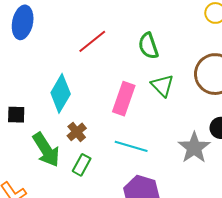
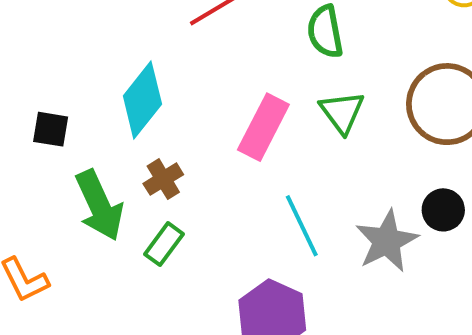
cyan line: (131, 146) -> (302, 226), moved, turned 40

